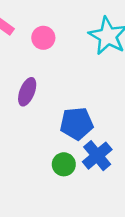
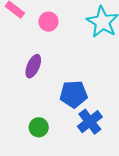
green circle: (64, 164) -> (39, 127), moved

